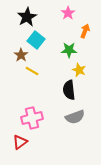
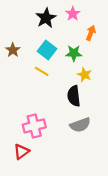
black star: (27, 17) -> (46, 18), moved
cyan square: (36, 40) -> (47, 50), moved
brown star: (21, 55) -> (13, 50), moved
yellow line: (32, 71) -> (42, 71), moved

